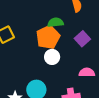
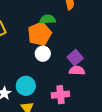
purple square: (82, 39) -> (75, 58), moved

